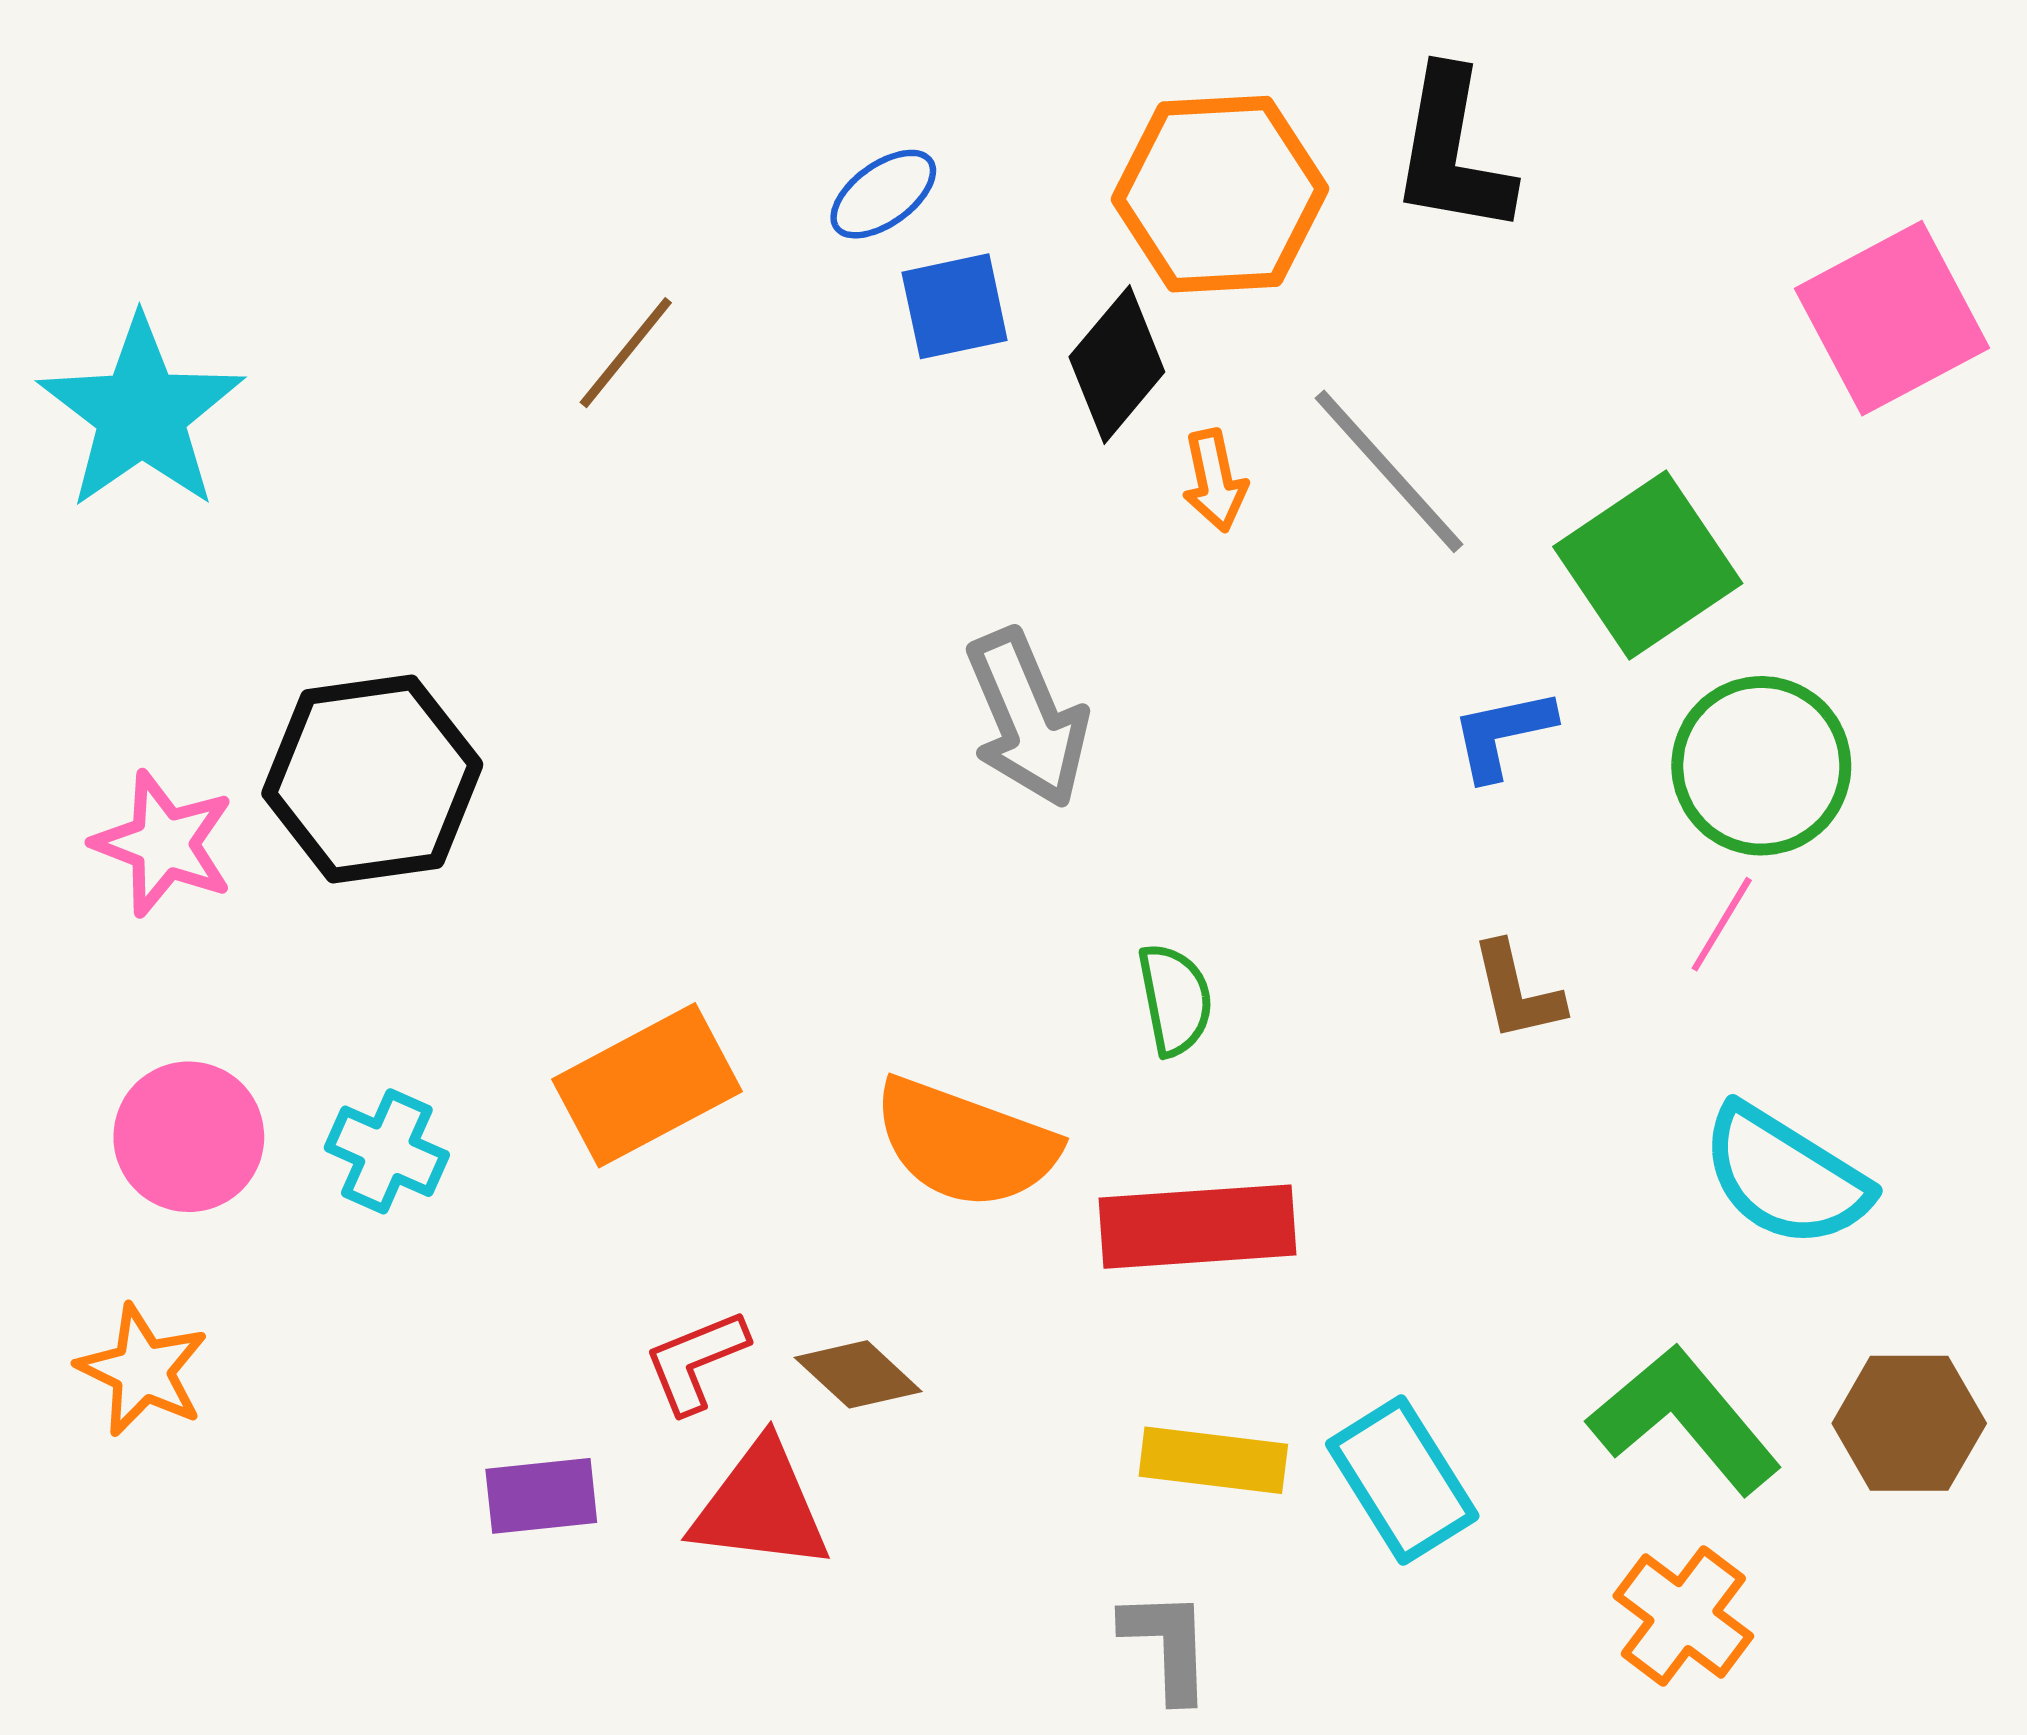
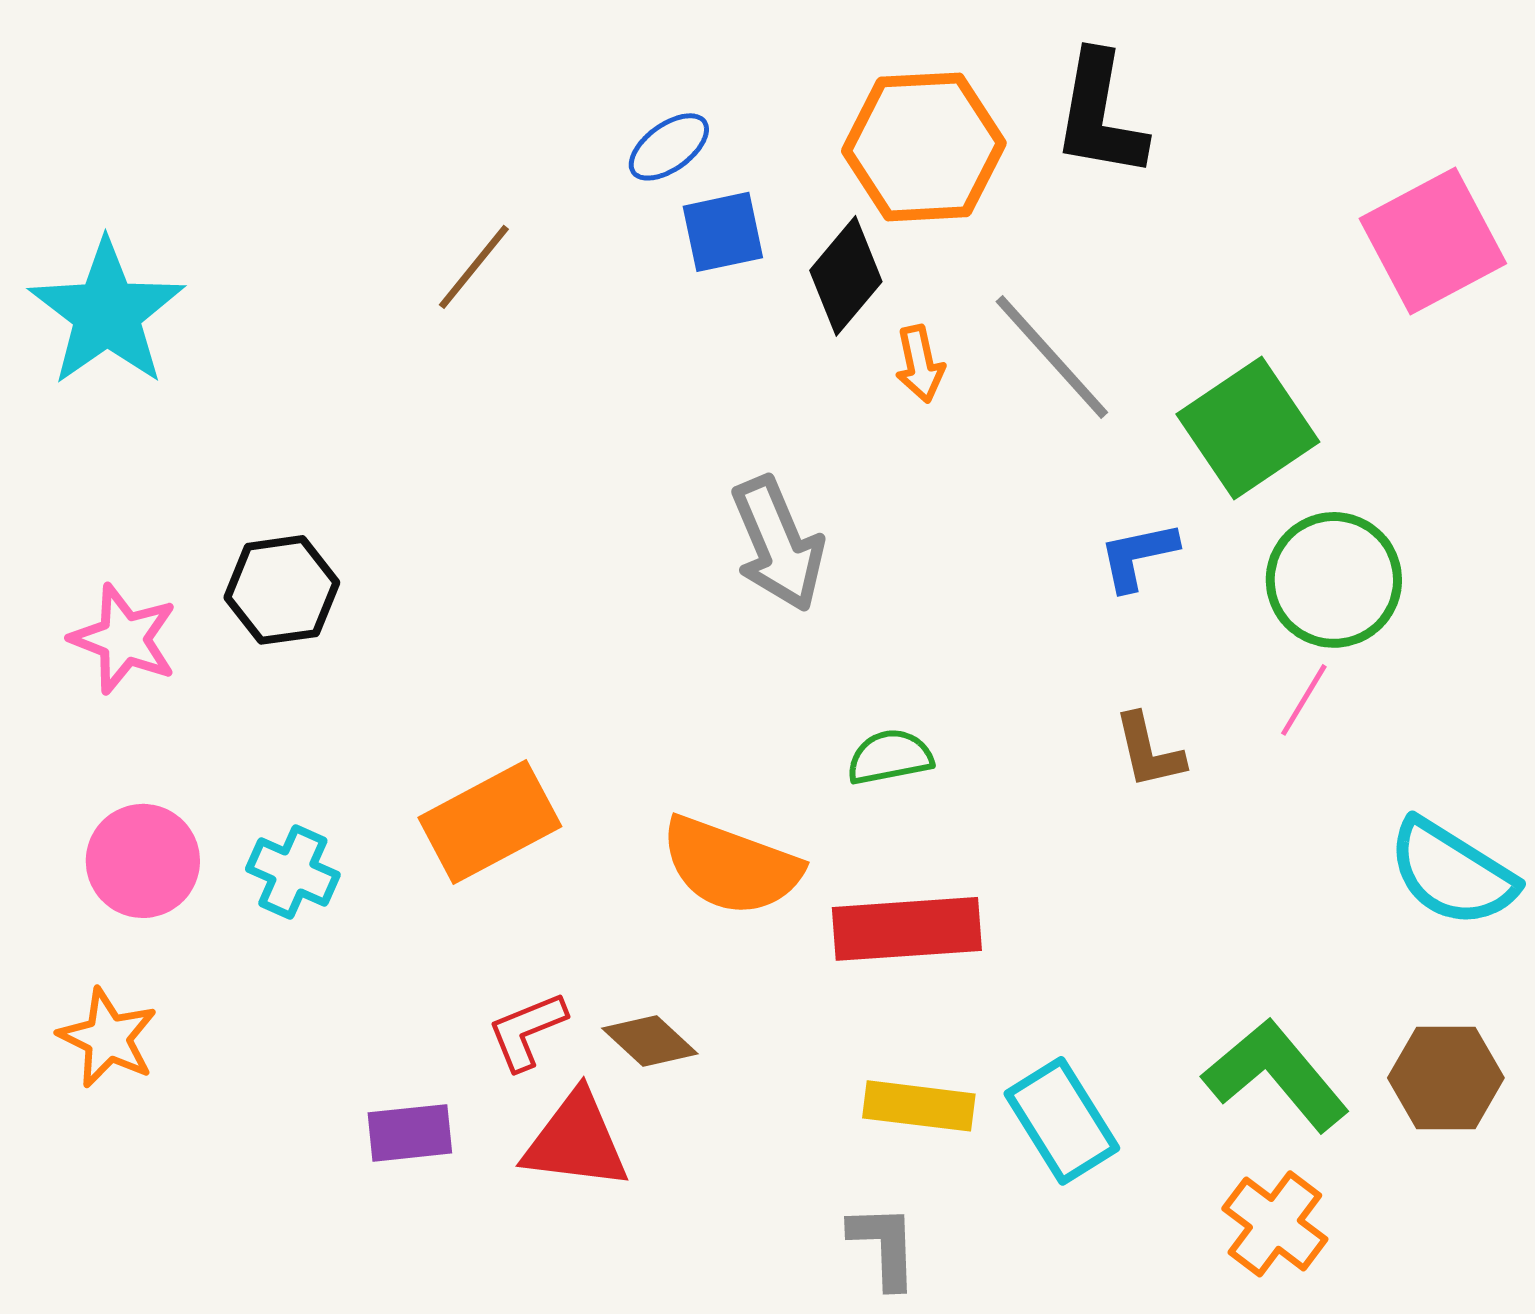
black hexagon: (372, 779) -> (282, 590), size x0.7
green semicircle: (1175, 999) -> (890, 757), turned -90
cyan semicircle: (1785, 1176) -> (1452, 873), moved

